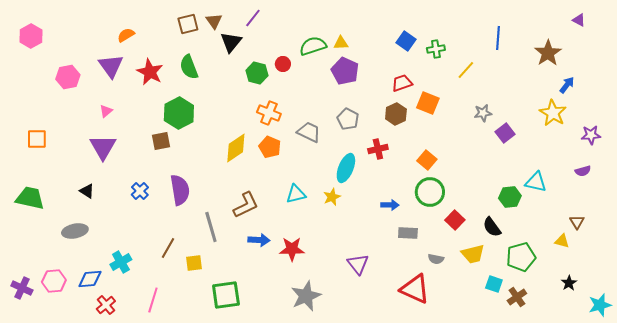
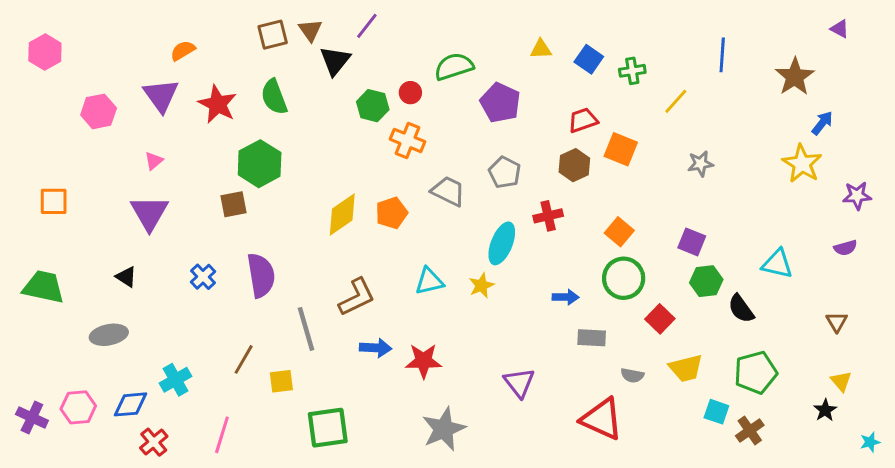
yellow triangle: (341, 43) -> (541, 49), moved
orange cross: (269, 113) -> (408, 140), moved
purple square: (505, 133) -> (692, 242), moved, turned -30
orange pentagon: (270, 147) -> (392, 213), turned 30
green hexagon: (510, 197) -> (706, 281), moved
black semicircle: (492, 227) -> (741, 309), moved
yellow triangle: (562, 241) -> (841, 381), moved, turned 35
cyan star: (600, 305) -> (870, 442), size x0.6

